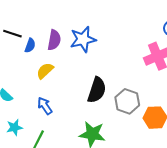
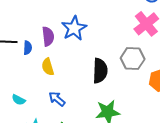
yellow semicircle: (45, 71) -> (48, 67), turned -48
gray hexagon: (127, 101) -> (133, 58), moved

